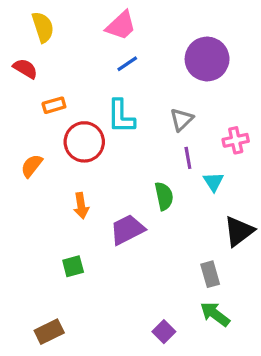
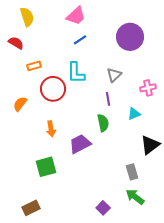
purple line: (188, 158) -> (108, 99), moved
cyan triangle: (213, 182) -> (134, 114), turned 40
green square: (73, 266) -> (46, 167), size x1.5

